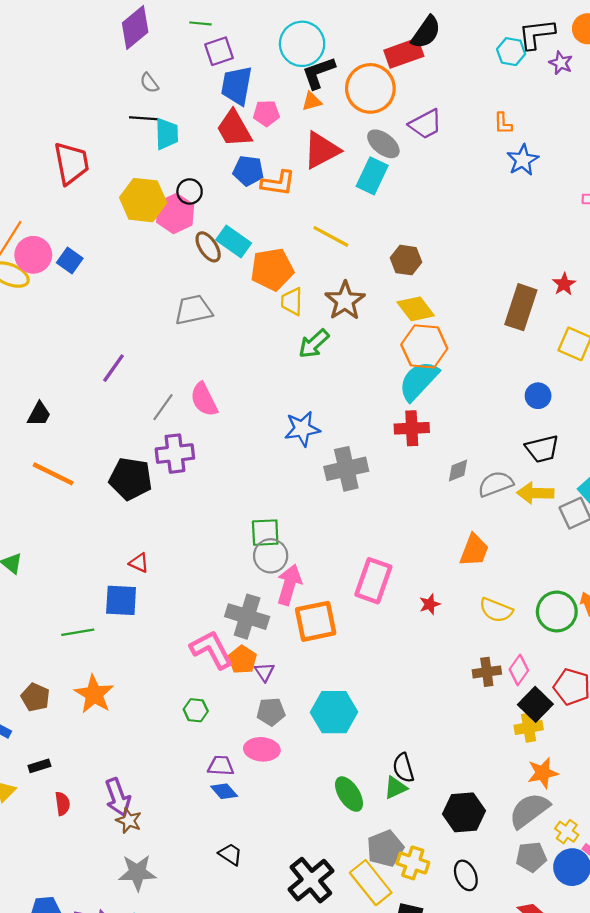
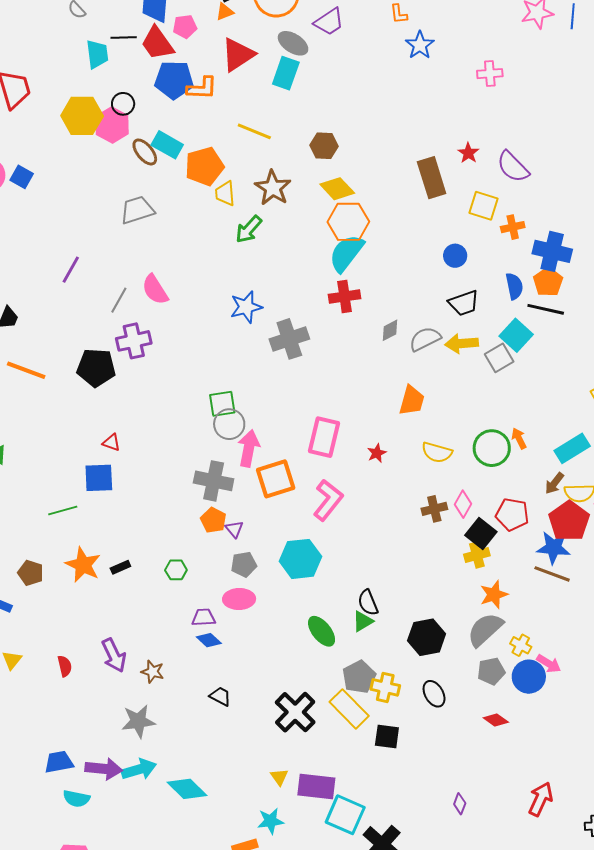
black line: (143, 118) -> (124, 37), moved
blue pentagon: (248, 171) -> (174, 80), size x1.4
brown rectangle: (521, 307) -> (432, 178), turned -30
pink L-shape: (212, 650) -> (328, 500), moved, turned 72
black rectangle: (39, 766) -> (120, 567), moved
brown star: (129, 821) -> (153, 672), moved

